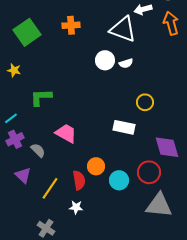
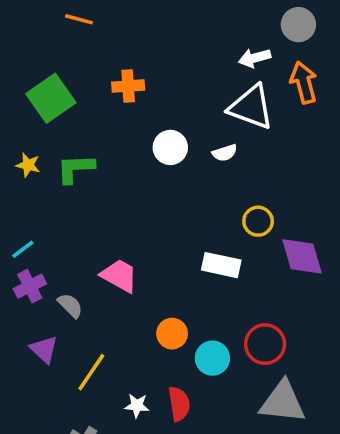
white triangle: (123, 29) -> (251, 107), moved
white circle: (105, 60) -> (170, 147), moved
green L-shape: (41, 97) -> (75, 169), moved
purple diamond: (167, 147) -> (302, 256), moved
red semicircle: (79, 180) -> (179, 404), moved

